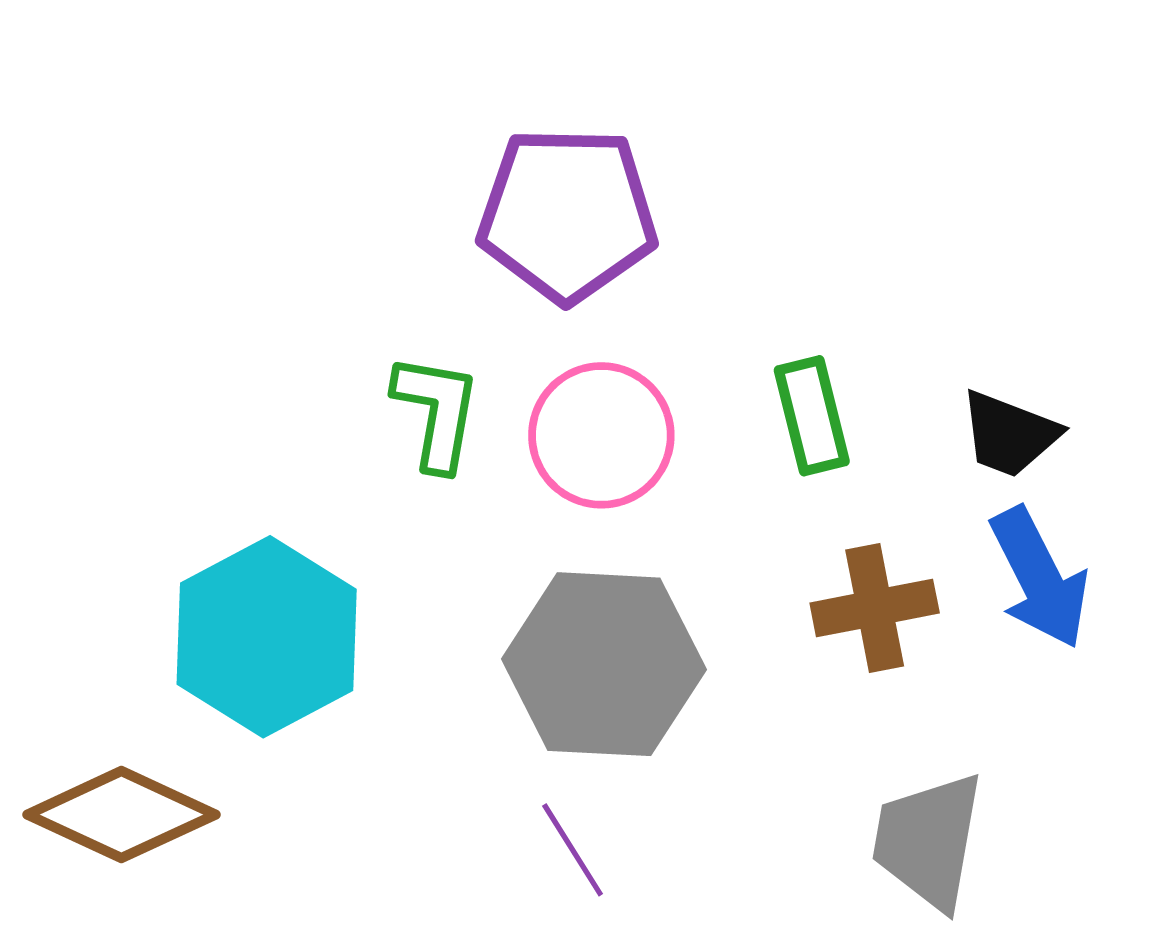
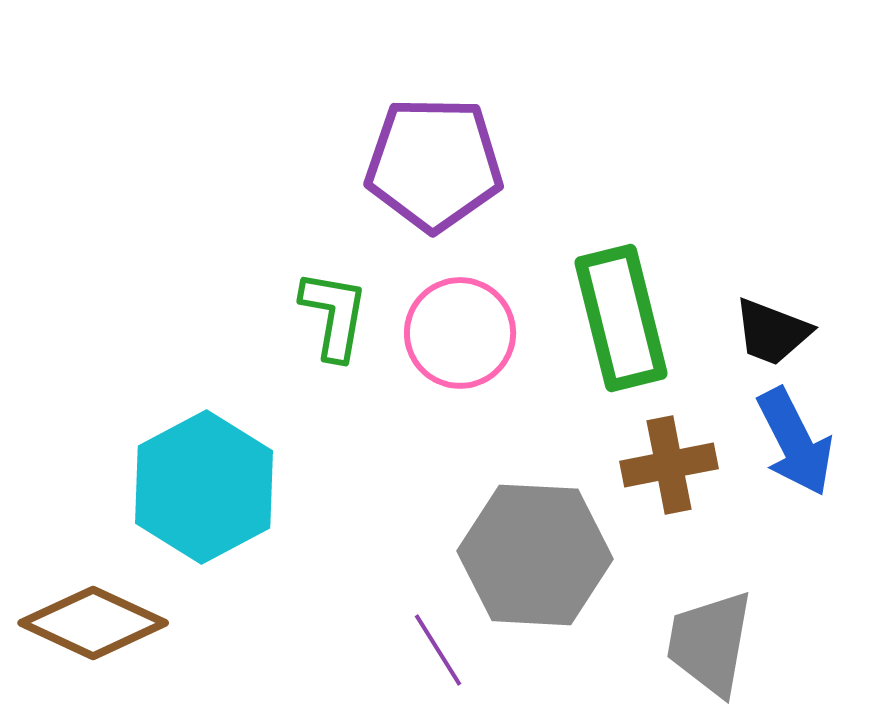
green rectangle: (812, 416) -> (621, 318), size x1.6
gray hexagon: (604, 664) -> (535, 555), moved

